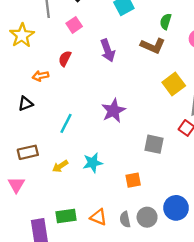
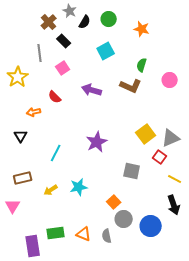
purple arrow: (108, 50) -> (92, 90), turned 126
red semicircle: (65, 59) -> (55, 97), turned -72
yellow square: (174, 84) -> (146, 134), moved
black triangle: (25, 104) -> (21, 136), turned -40
orange square: (133, 180) -> (114, 202), turned -32
gray circle: (147, 217) -> (124, 219), moved

